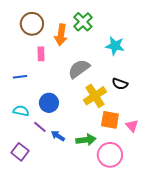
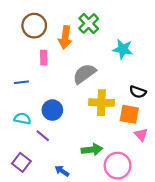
black semicircle: (120, 84) -> (138, 92), moved
yellow cross: (95, 96) -> (101, 103), turned 35
orange square: (110, 120) -> (129, 114), moved
blue arrow: (58, 136) -> (62, 171), moved

